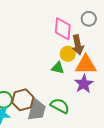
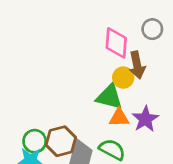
orange triangle: (86, 65) -> (119, 118), moved, size x0.7
green triangle: (58, 68) -> (109, 97), size x1.5

